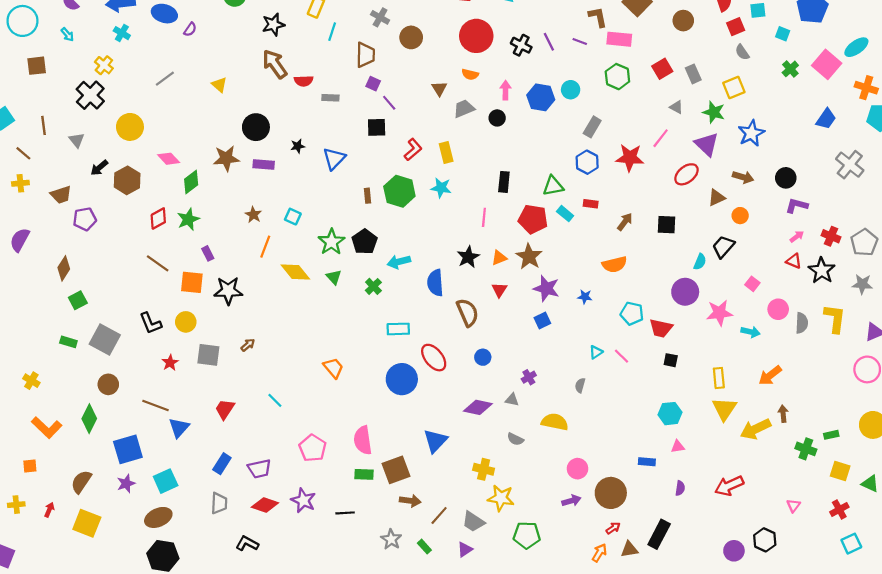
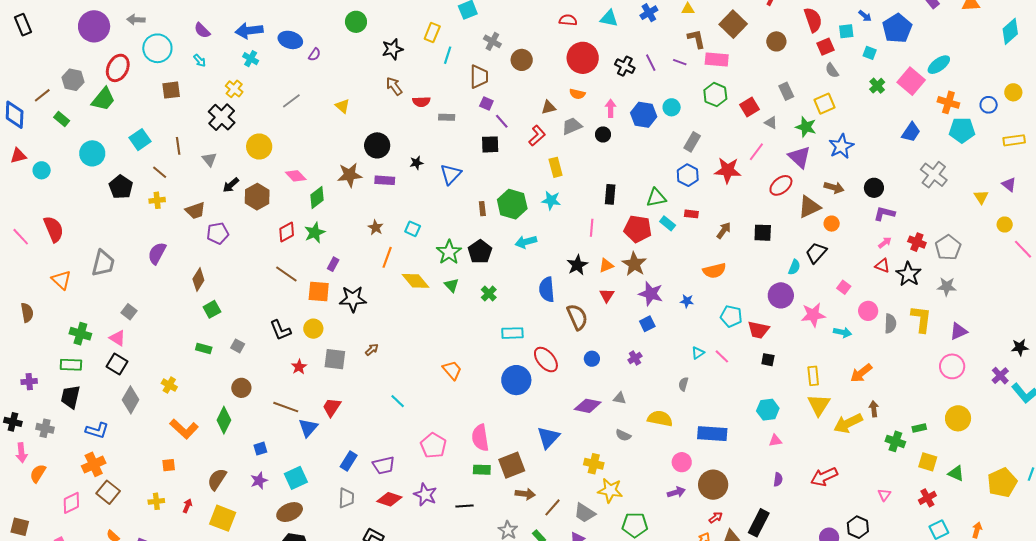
brown arrow: (275, 64) -> (394, 86), size x0.7
red square: (662, 69) -> (750, 107), moved
brown triangle: (439, 88) -> (549, 107), turned 49
red L-shape: (413, 150) -> (537, 136), moved
brown triangle: (717, 198) -> (809, 207), size x1.4
purple rectangle: (208, 253) -> (333, 264), turned 56
cyan arrow: (399, 262) -> (526, 242), moved
gray square: (105, 340) -> (238, 346), size x0.5
purple cross: (529, 377) -> (635, 358), moved
red trapezoid: (225, 409) -> (332, 407), moved
blue square: (128, 449) -> (260, 449), size x0.5
blue rectangle: (647, 462) -> (712, 434), moved, size x1.8

